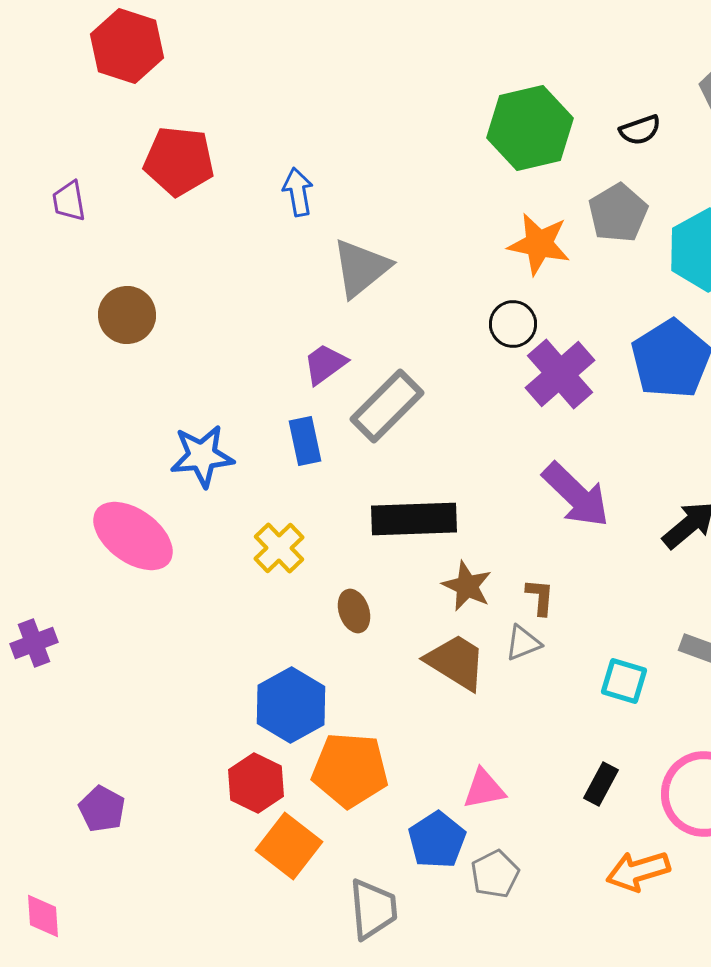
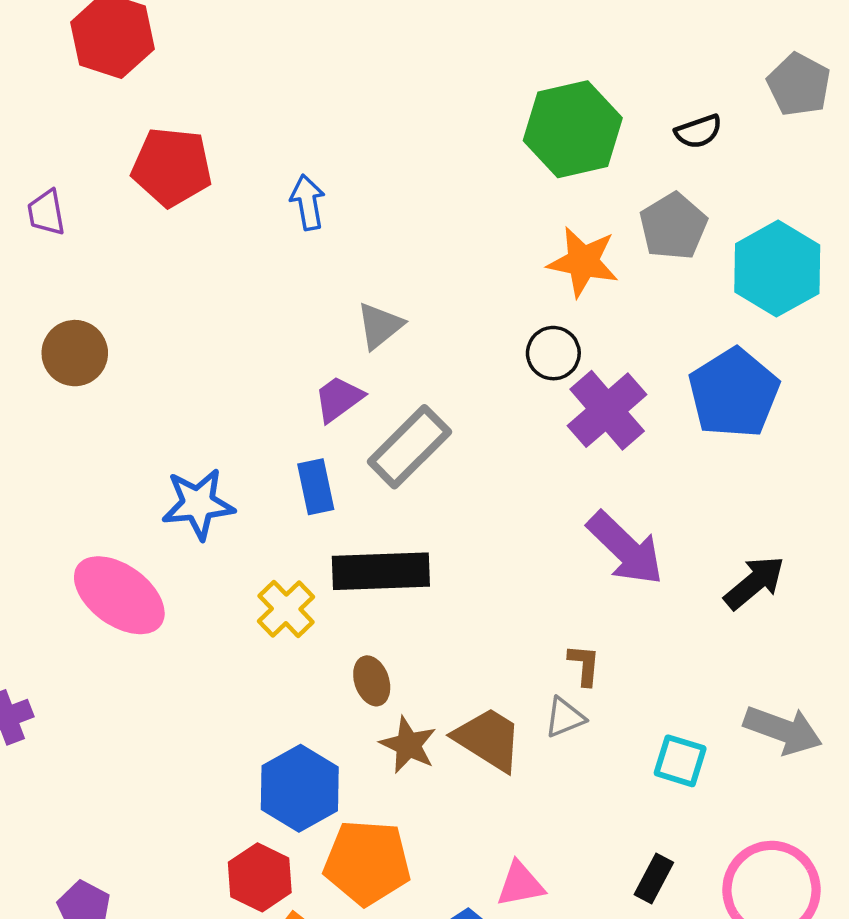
gray triangle: (361, 268) -> (380, 326), moved, size x0.7
brown circle: (127, 315) -> (75, 353), moved
black rectangle: (414, 519) -> (381, 571), moved
brown star: (467, 586) -> (408, 745), moved

